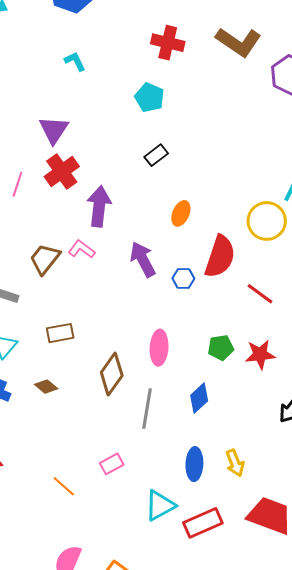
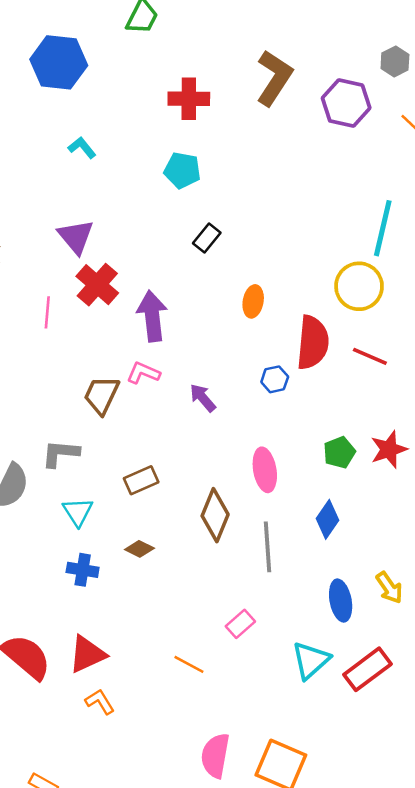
brown L-shape: (239, 42) -> (274, 78), turned -78
purple arrow: (143, 259) -> (203, 398), moved, size x0.7
red line: (260, 294) -> (370, 356), moved

